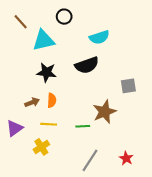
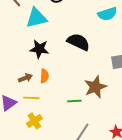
cyan semicircle: (99, 37) -> (107, 14), moved
black semicircle: (87, 65) -> (78, 42), turned -135
yellow line: (49, 124) -> (31, 98), moved

